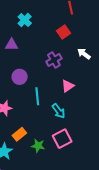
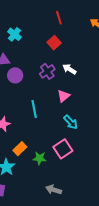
white arrow: (84, 54) -> (69, 69), moved
purple circle: (20, 77) -> (15, 75), moved
cyan arrow: (59, 111) -> (71, 122), moved

